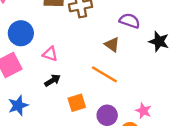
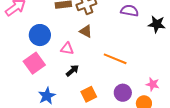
brown triangle: (112, 45) -> (86, 31), moved
orange square: (77, 103) -> (89, 94), moved

